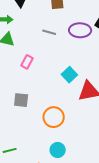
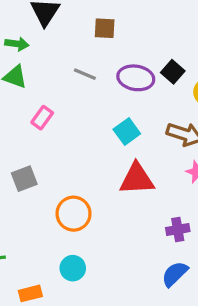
cyan square: (69, 75) -> (127, 132), moved
gray square: (21, 100) -> (24, 179), turned -35

